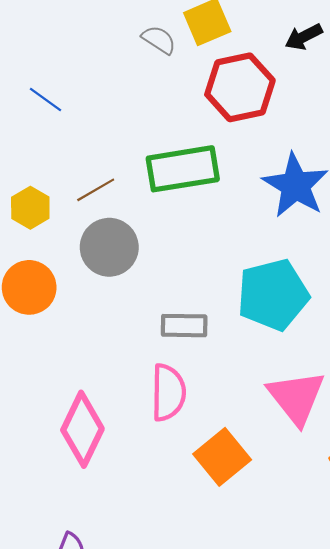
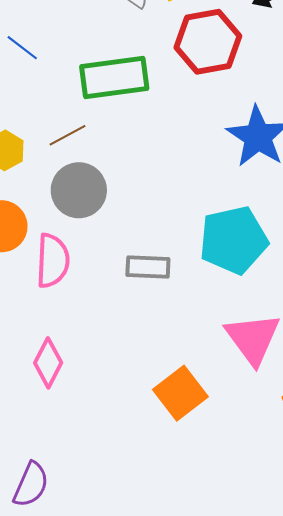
green rectangle: (183, 169) -> (114, 78), moved
pink semicircle: (168, 392) -> (53, 261), moved
pink diamond: (82, 429) -> (48, 363), size x0.7

